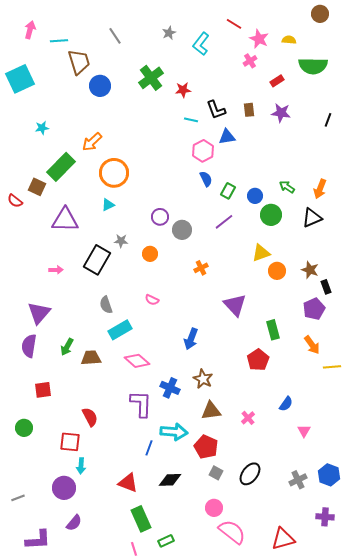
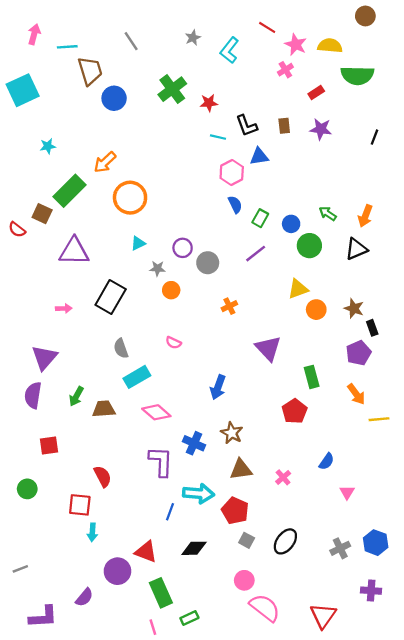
yellow semicircle: (289, 40) -> (330, 46), size x1.5
cyan triangle: (108, 205) -> (138, 243), moved
gray star: (121, 241) -> (157, 268), moved
purple circle: (64, 488) -> (117, 571), moved
red triangle: (283, 539) -> (323, 616), turned -40

